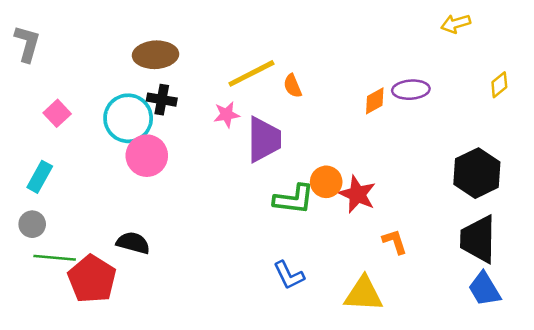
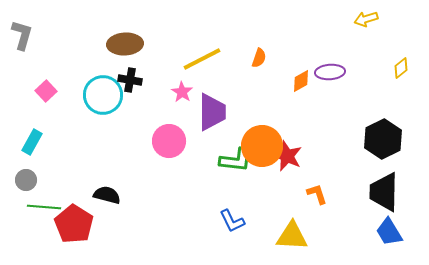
orange semicircle: (293, 86) -> (259, 58), moved, turned -138
pink star: (227, 115) -> (182, 92), turned -30
pink circle: (147, 156) -> (169, 141), moved
orange circle: (326, 182) -> (262, 146), size x1.6

